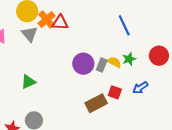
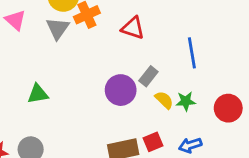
red triangle: (60, 23) -> (133, 28), moved
gray rectangle: (102, 65) -> (148, 76), moved
red square: (115, 92) -> (153, 142), turned 32

